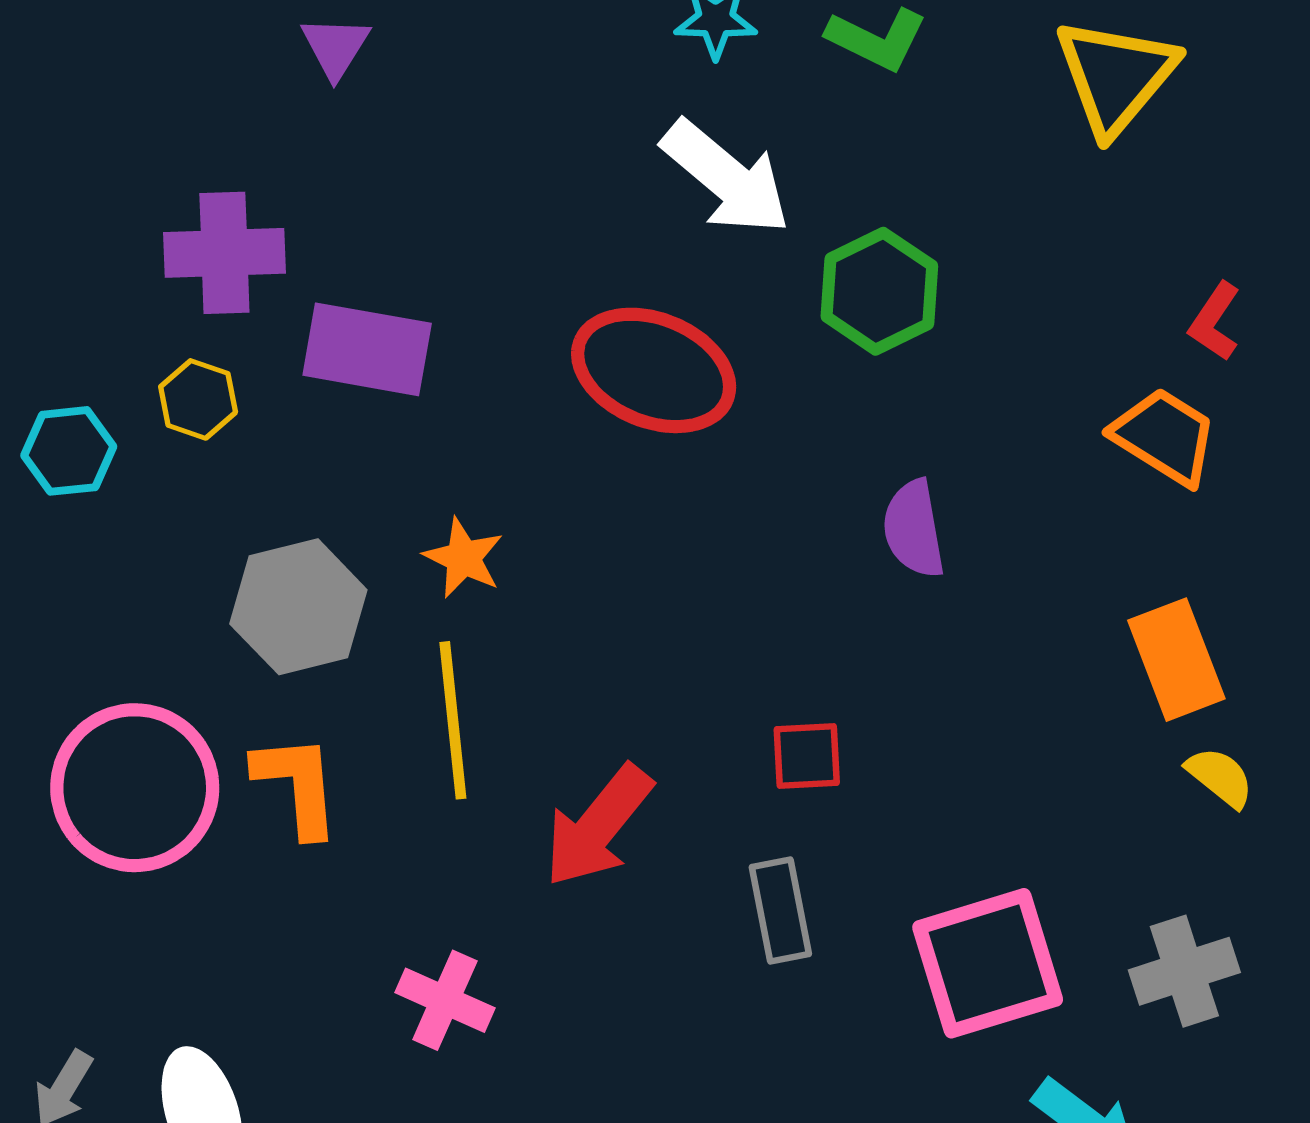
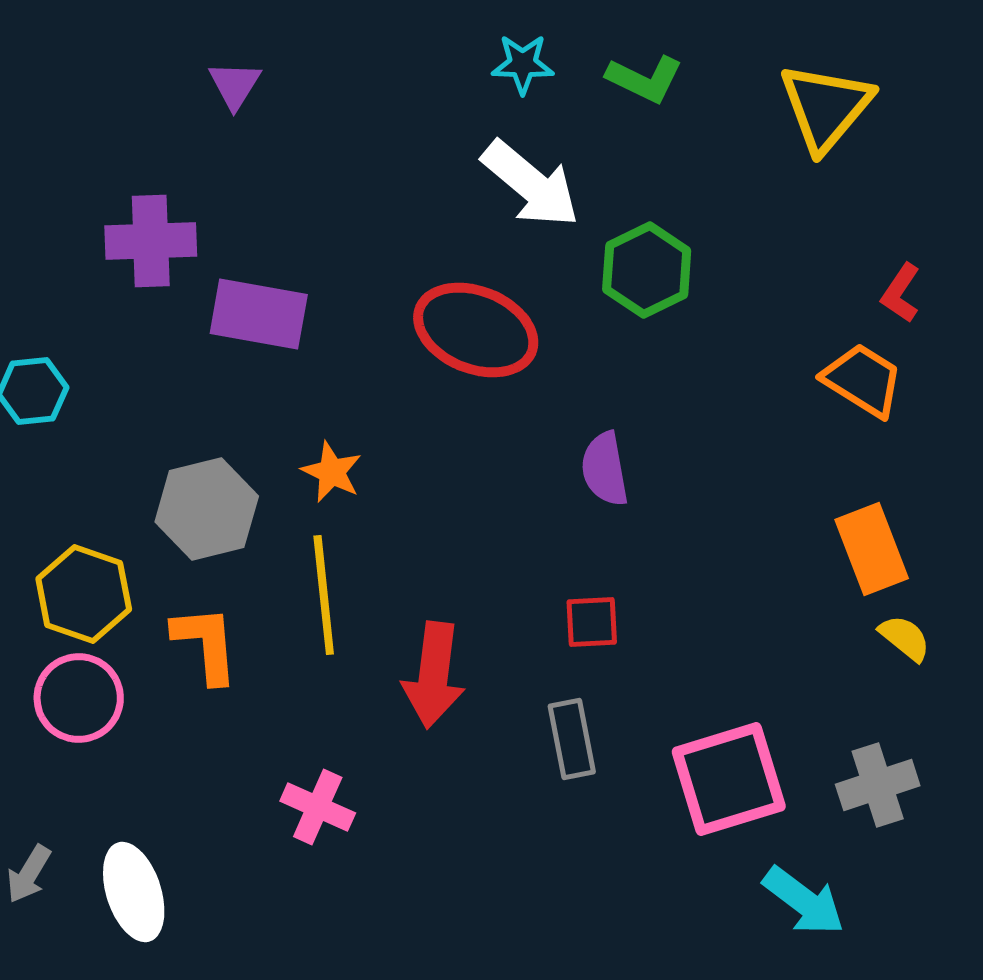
yellow hexagon: (198, 399) -> (84, 594), moved, size x1.6
purple semicircle: (914, 529) -> (605, 469), moved
pink circle: (135, 788) -> (79, 698), moved, size x0.7
red arrow: (598, 826) -> (434, 675), turned -32

